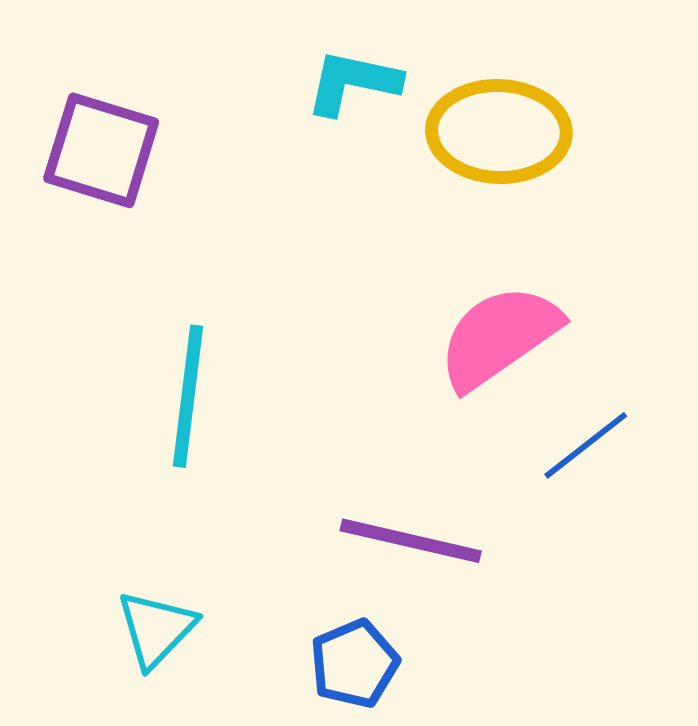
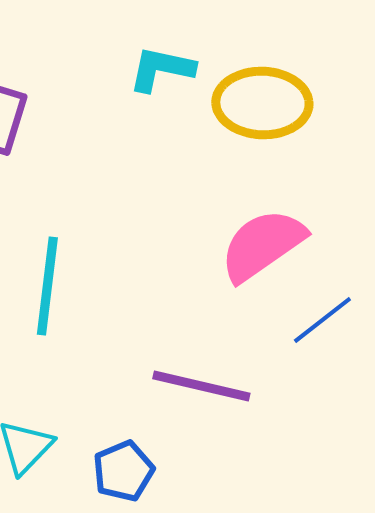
blue pentagon: (354, 664) -> (123, 471), moved

